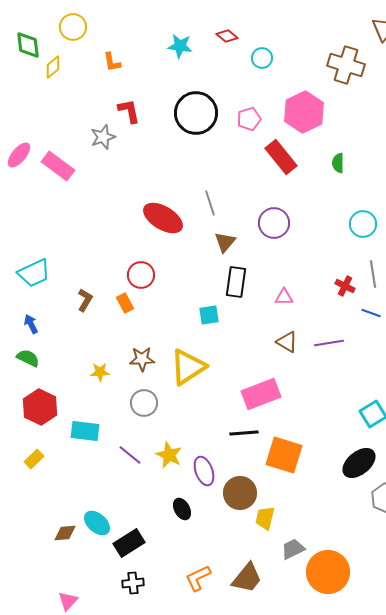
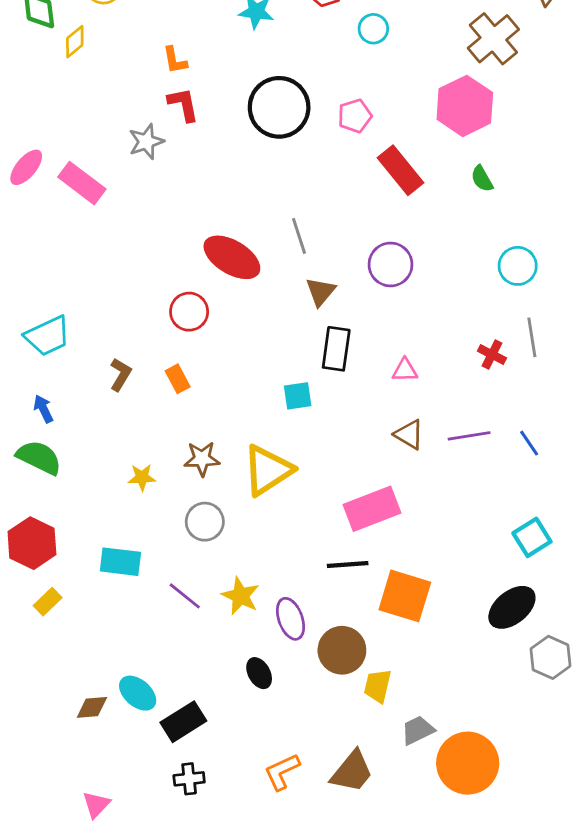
orange L-shape: (112, 62) -> (175, 60), moved
brown cross: (346, 65) -> (493, 39), turned 33
pink hexagon: (304, 112) -> (465, 106), moved
green semicircle: (338, 163) -> (482, 179), turned -30
red circle: (141, 275) -> (189, 312), moved
blue line: (371, 313) -> (529, 443), moved, turned 36
green semicircle: (28, 358) -> (39, 457), size x1.4
red hexagon: (40, 407) -> (32, 543), moved

